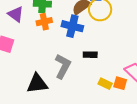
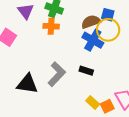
blue cross: (72, 26) -> (93, 40), moved
orange square: (120, 83) -> (107, 106), turned 32

